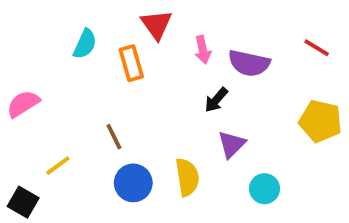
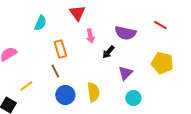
pink arrow: (203, 50) -> (90, 36), moved
orange rectangle: (131, 63) -> (60, 49), moved
purple triangle: (232, 144) -> (125, 73), moved

